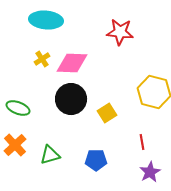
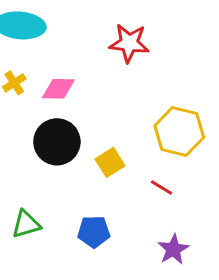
pink diamond: (72, 63) -> (58, 89), size x0.7
red line: (142, 142) -> (162, 187), moved, turned -49

